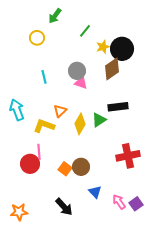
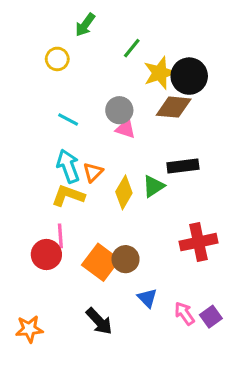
yellow star: (103, 47) -> (160, 73), size x1.5
brown diamond: (112, 69) -> (174, 107), turned 40
cyan line: (44, 77) -> (68, 119), turned -48
cyan arrow: (17, 110) -> (68, 166), moved
orange square: (65, 169) -> (101, 262), size x1.6

